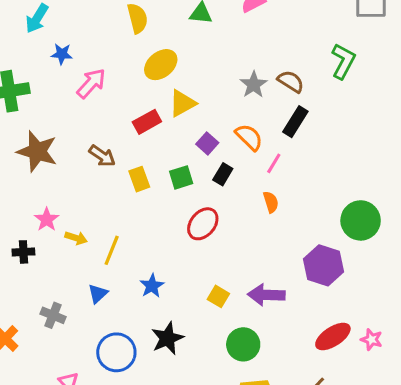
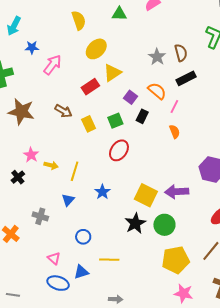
brown semicircle: (291, 81) -> (181, 53), turned 48
black rectangle: (295, 122) -> (186, 78), turned 36
red ellipse: (203, 224) -> (119, 150), moved
black cross: (23, 252) -> (18, 177), turned -32
yellow square: (218, 296) -> (146, 195), size x1.6
black star: (167, 338) -> (135, 223), moved
blue circle: (116, 352) -> (83, 237), size x0.6

